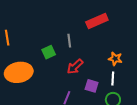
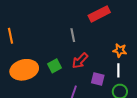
green square: (49, 52) -> (55, 66), moved

